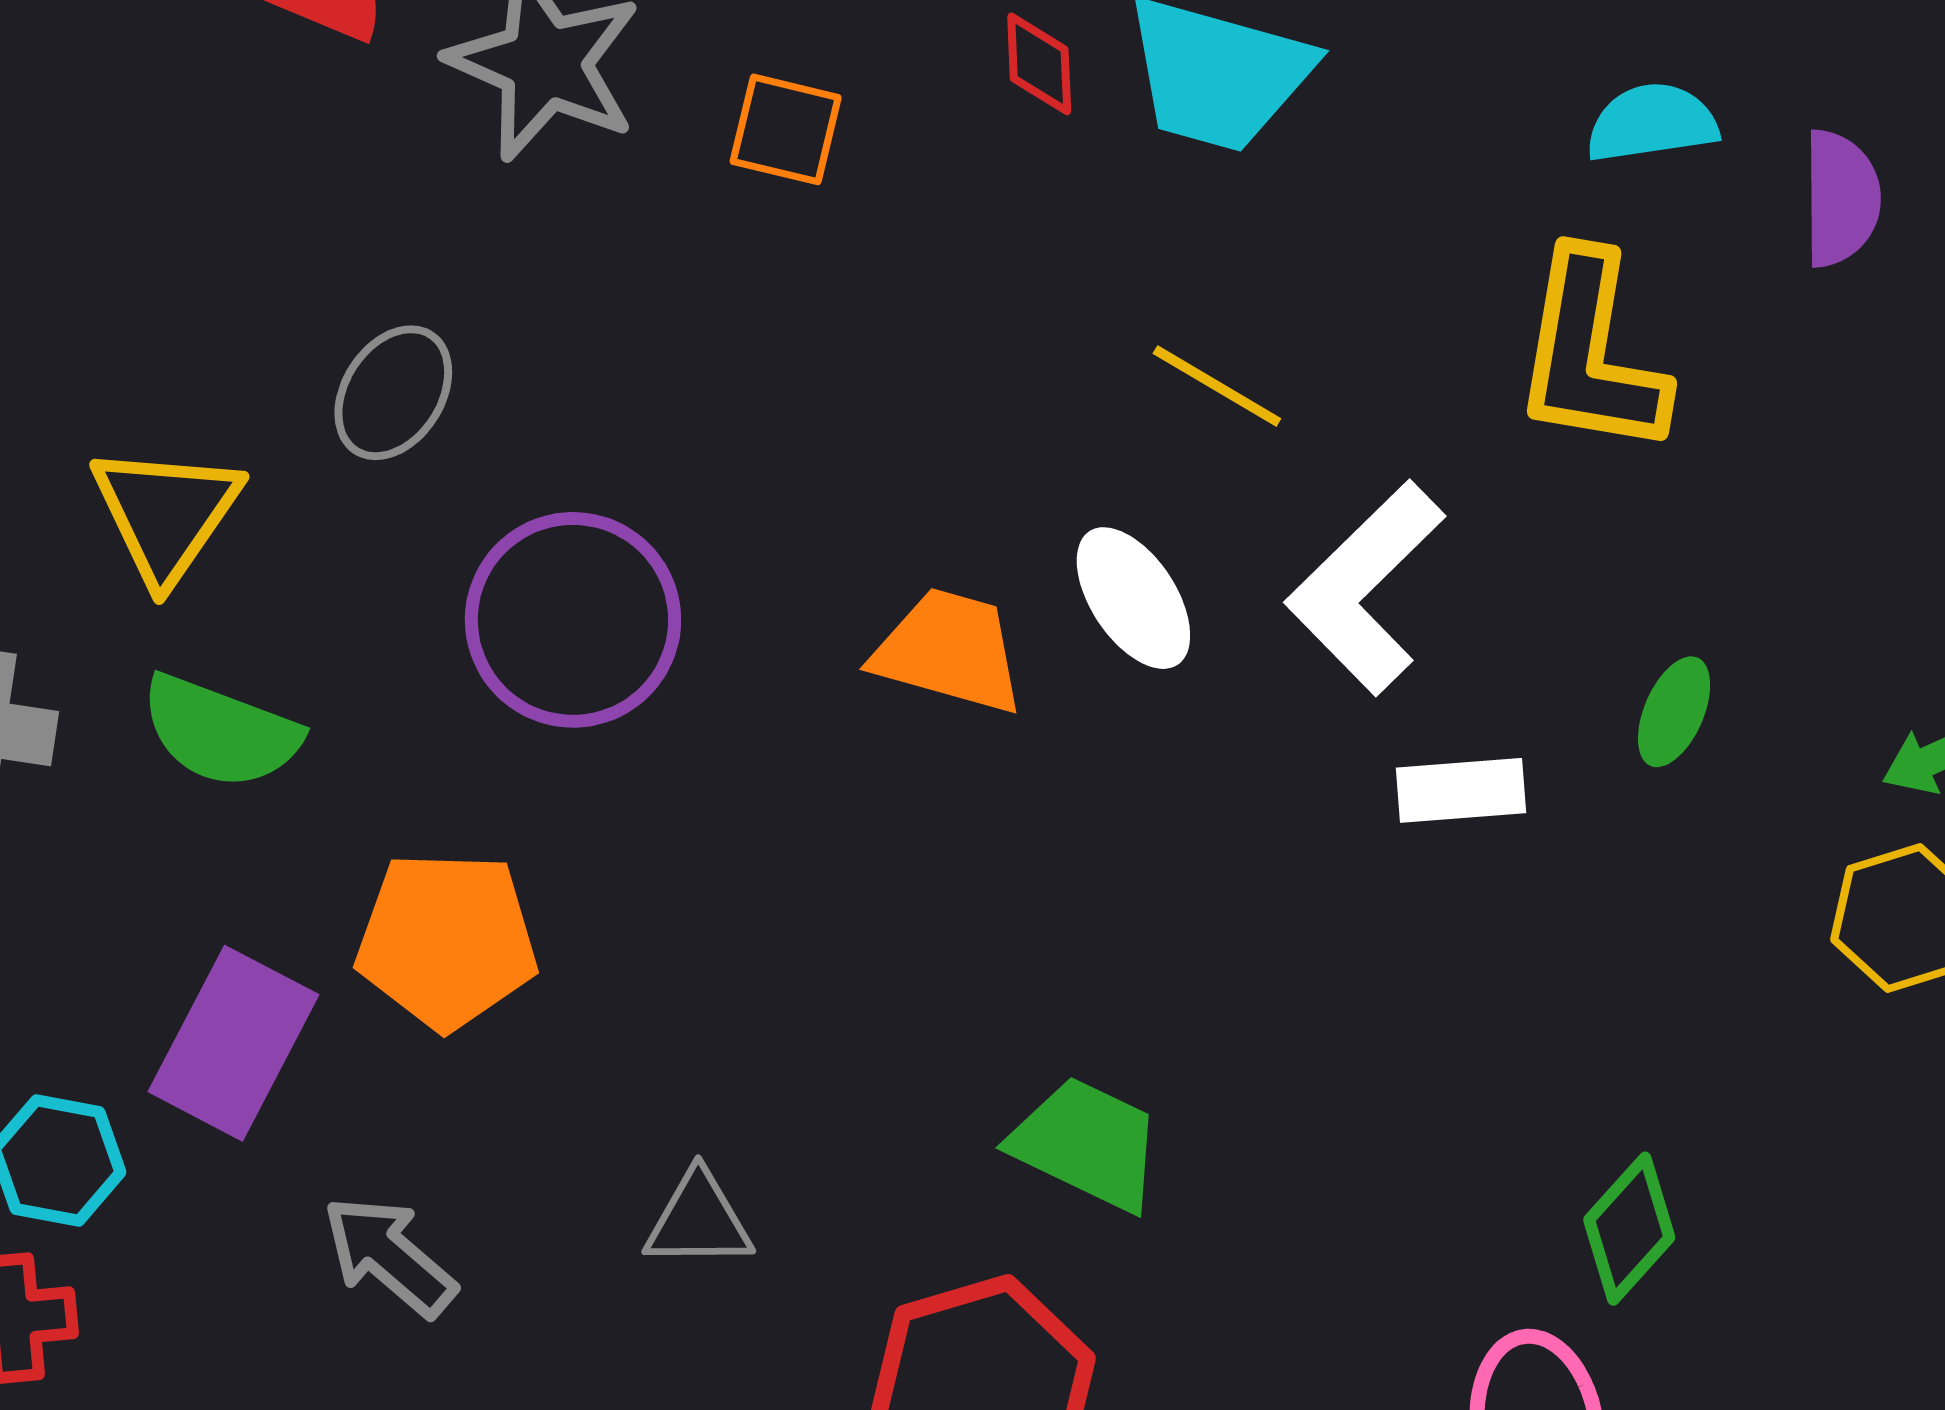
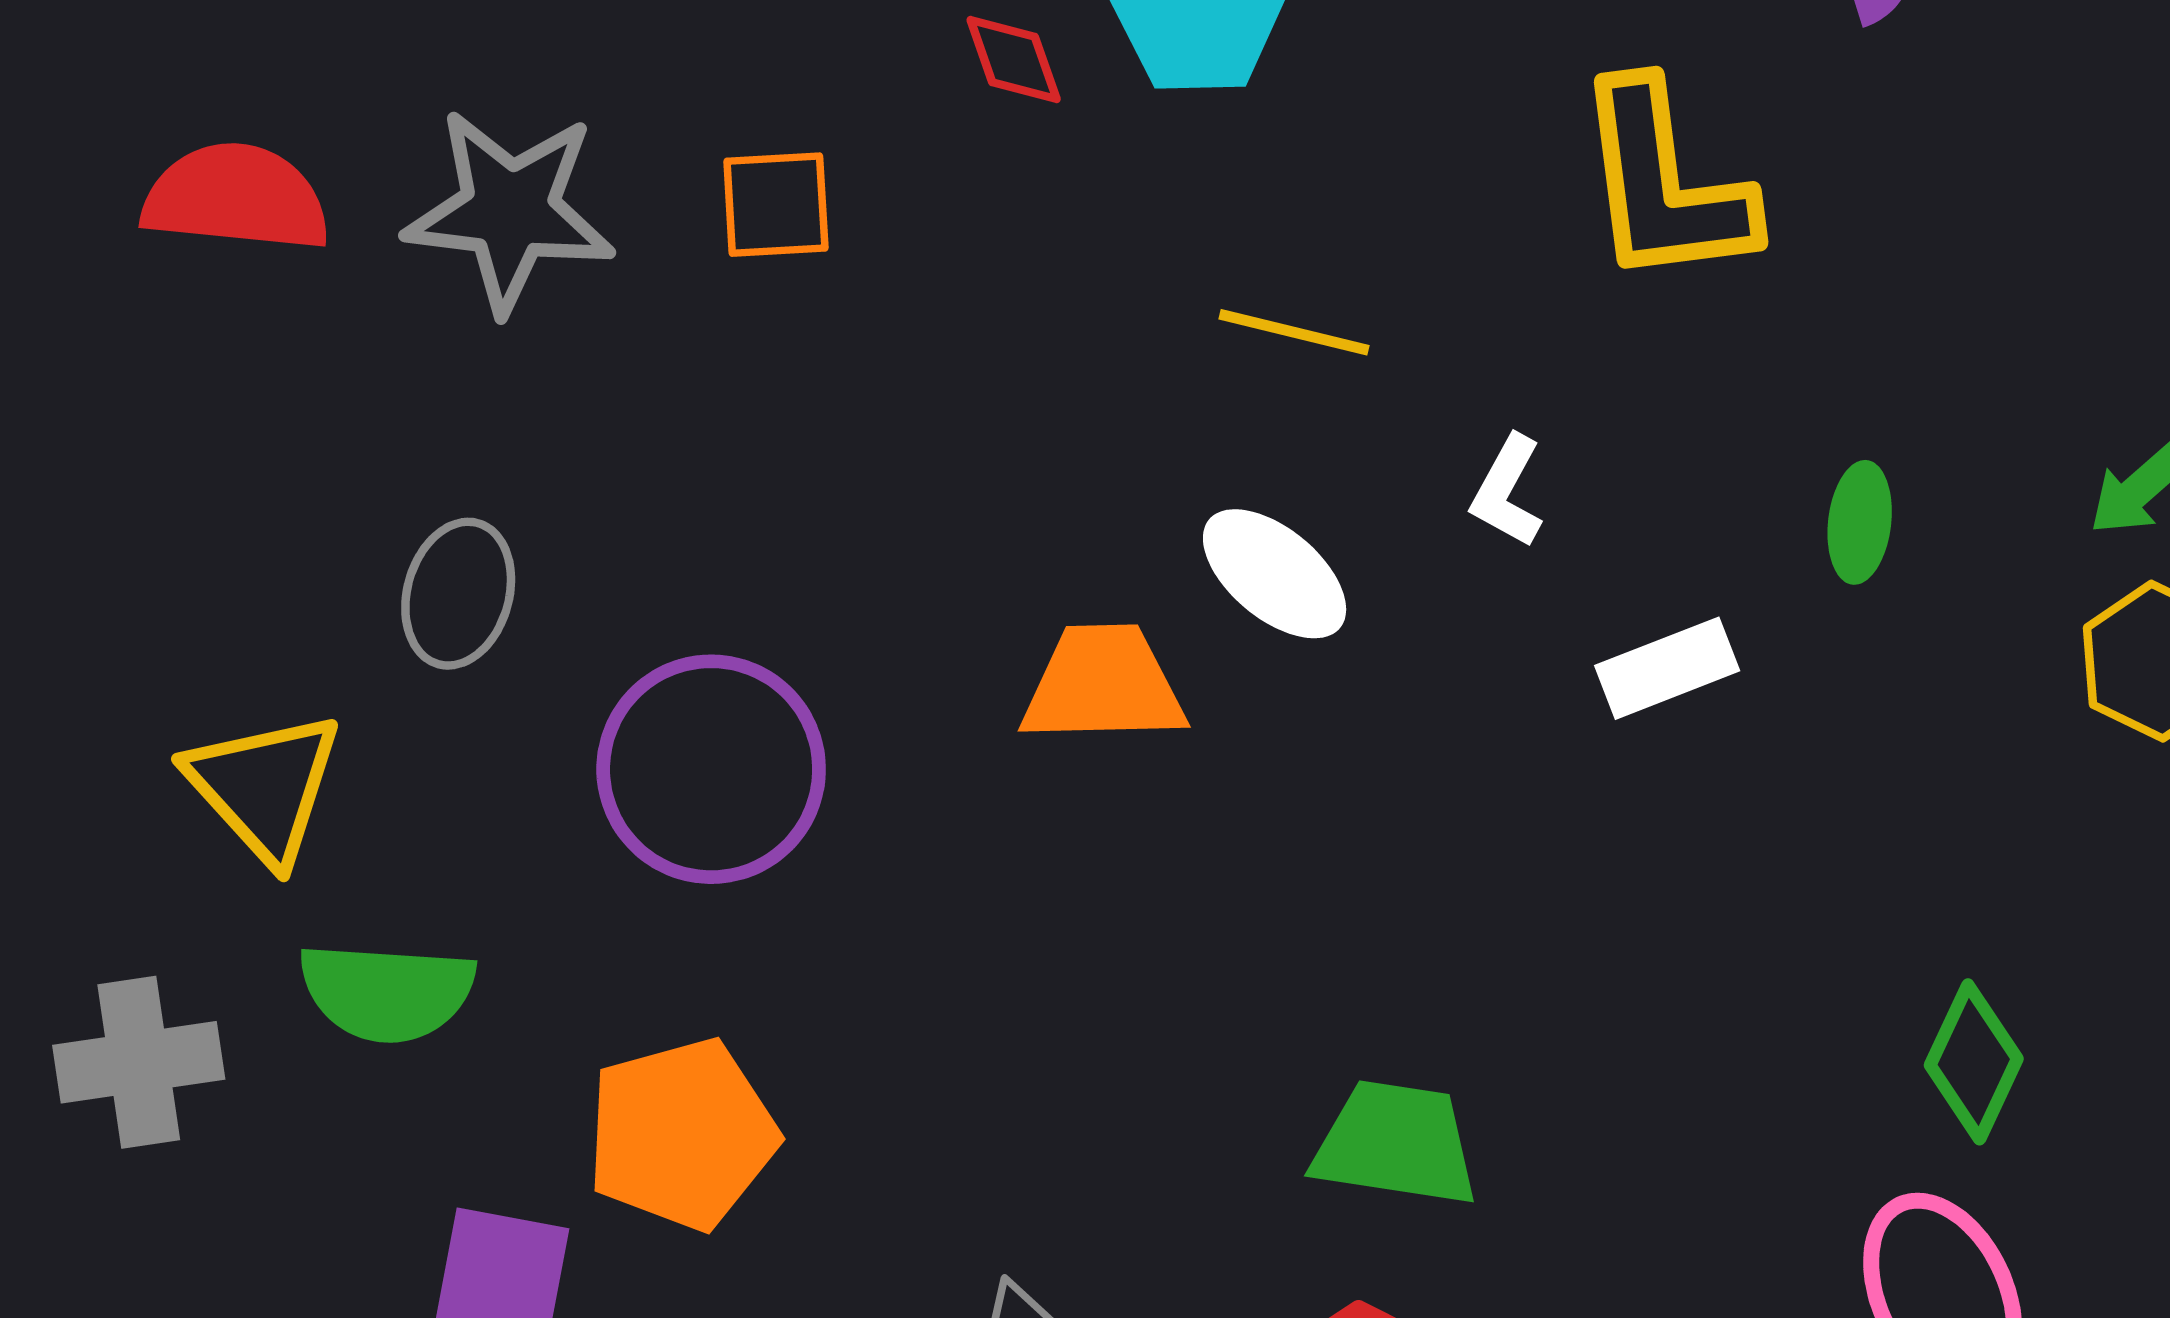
white L-shape: (1365, 588) -> (1507, 491), size x0.5

